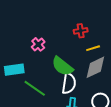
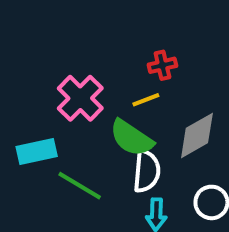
pink cross: (38, 44) -> (80, 98), size x1.6
yellow line: (93, 48) -> (146, 100), moved

